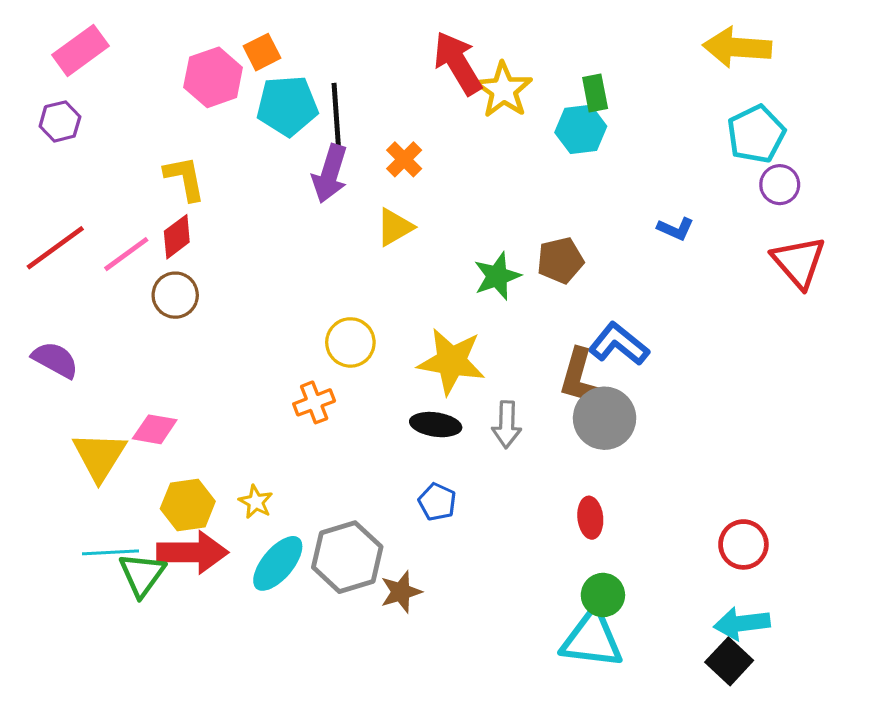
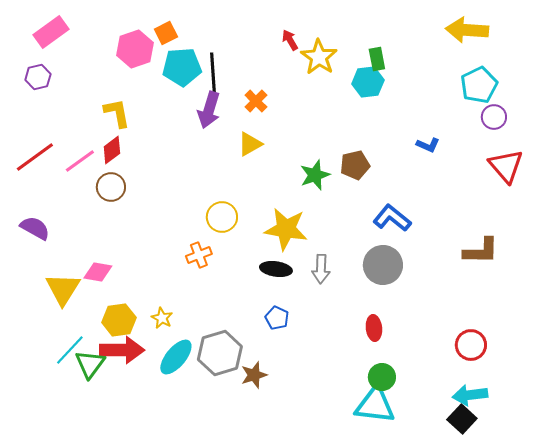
red arrow: (458, 63) -> (290, 40), size x0.5
brown L-shape: (579, 377) -> (481, 251), moved, turned -105
cyan line: (110, 552) -> (70, 350), turned -44

